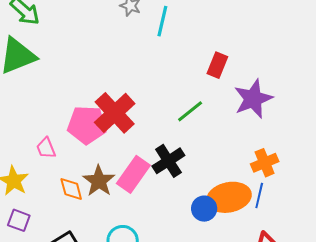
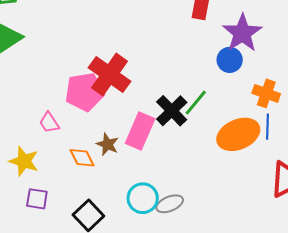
green line: (190, 111) -> (196, 103), moved
orange cross: (265, 163) -> (266, 93), turned -36
brown star: (99, 181) -> (107, 144), size x0.7
blue circle: (204, 209) -> (230, 60), moved

